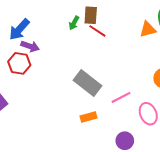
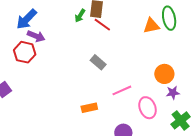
gray rectangle: (88, 83) -> (98, 62), moved, size x0.6

